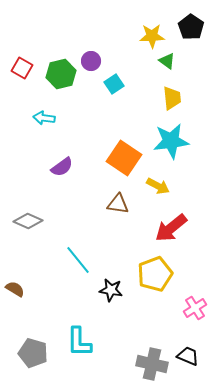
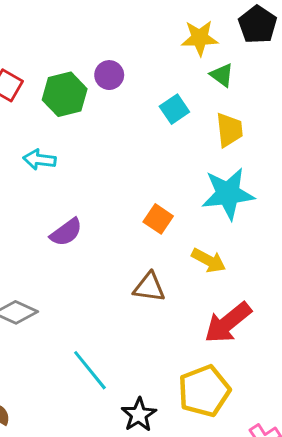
cyan square: (114, 84) -> (174, 109), moved
orange square: (124, 158) -> (158, 219), size x0.6
black star: (111, 290) -> (139, 415), turned 30

